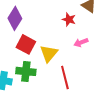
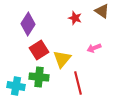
red star: (69, 19) -> (75, 18), moved
red square: (26, 44) -> (39, 50), turned 30

